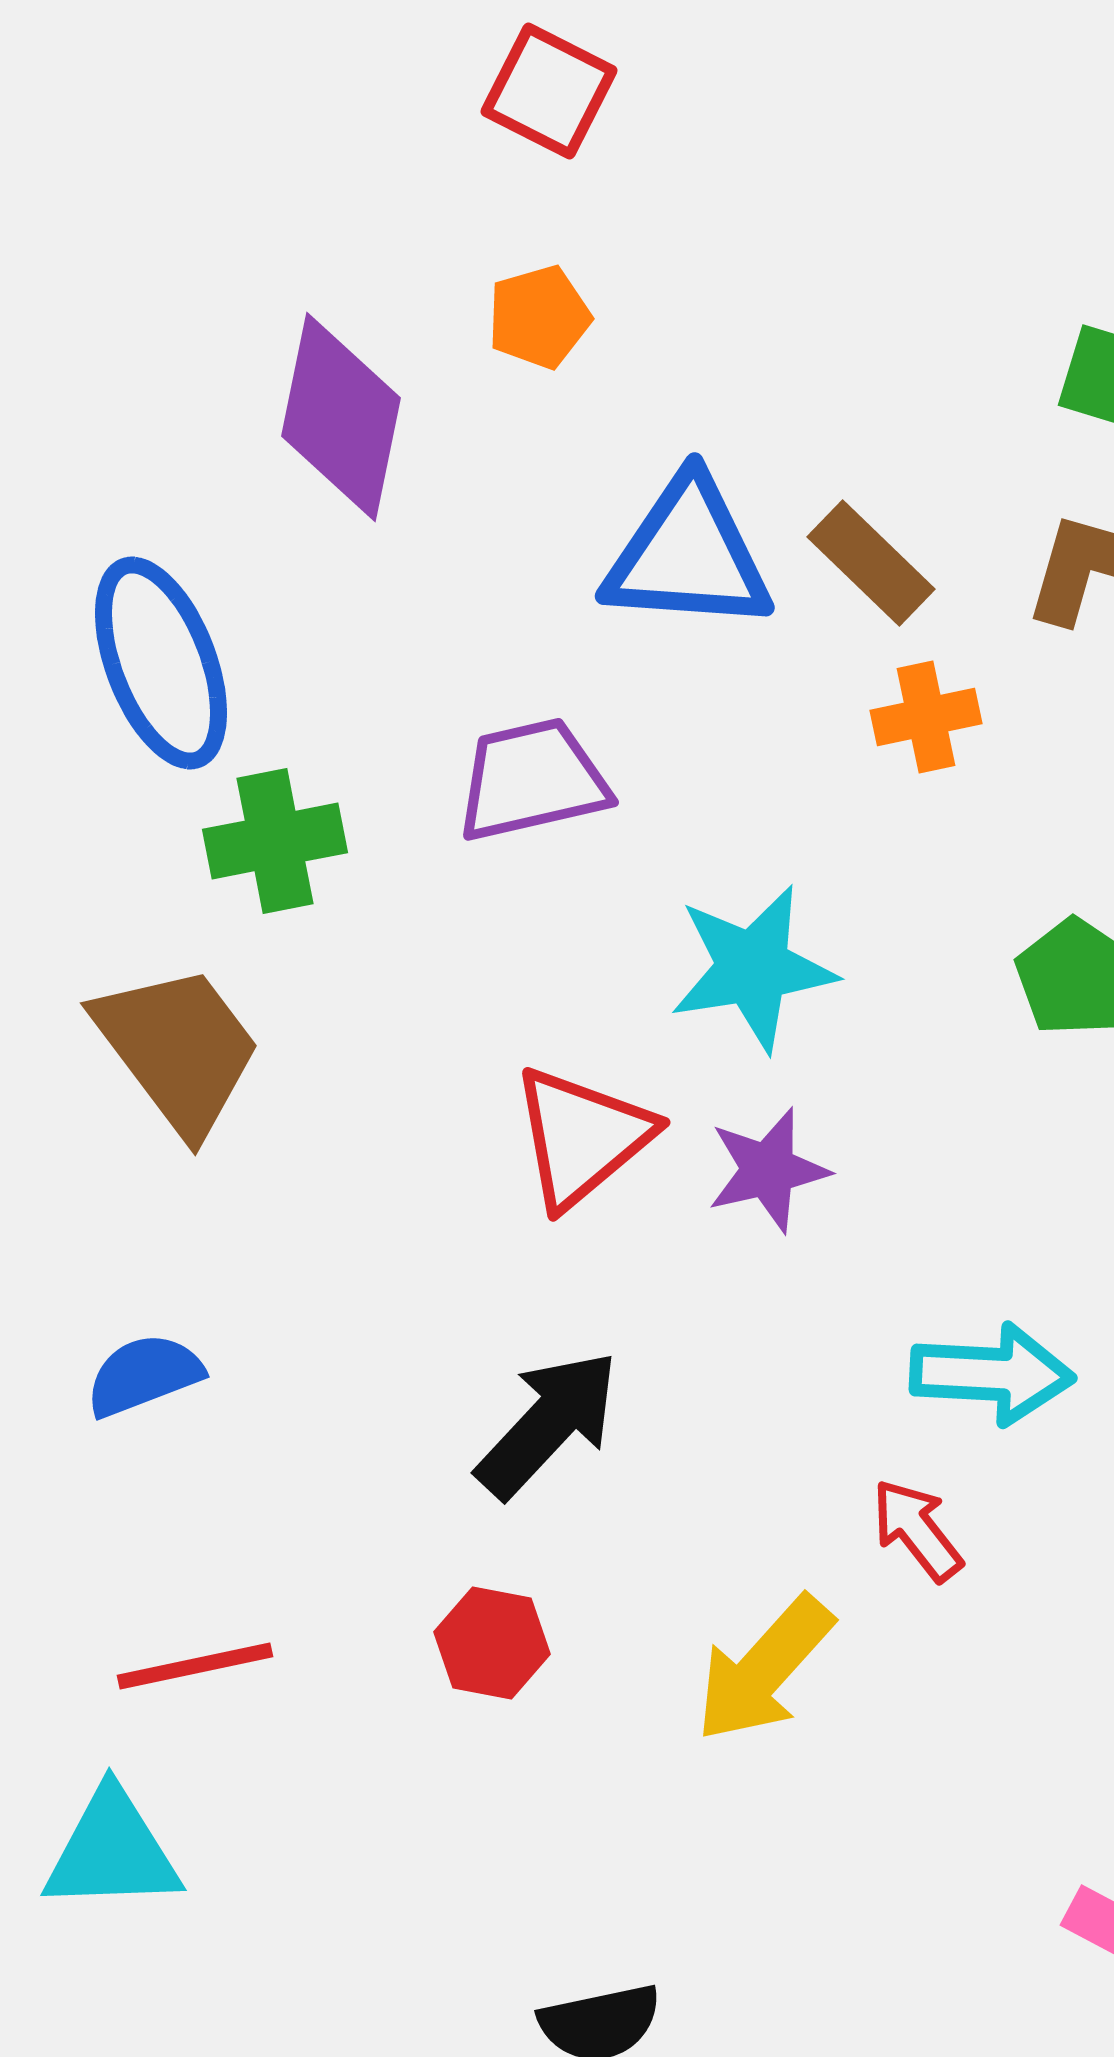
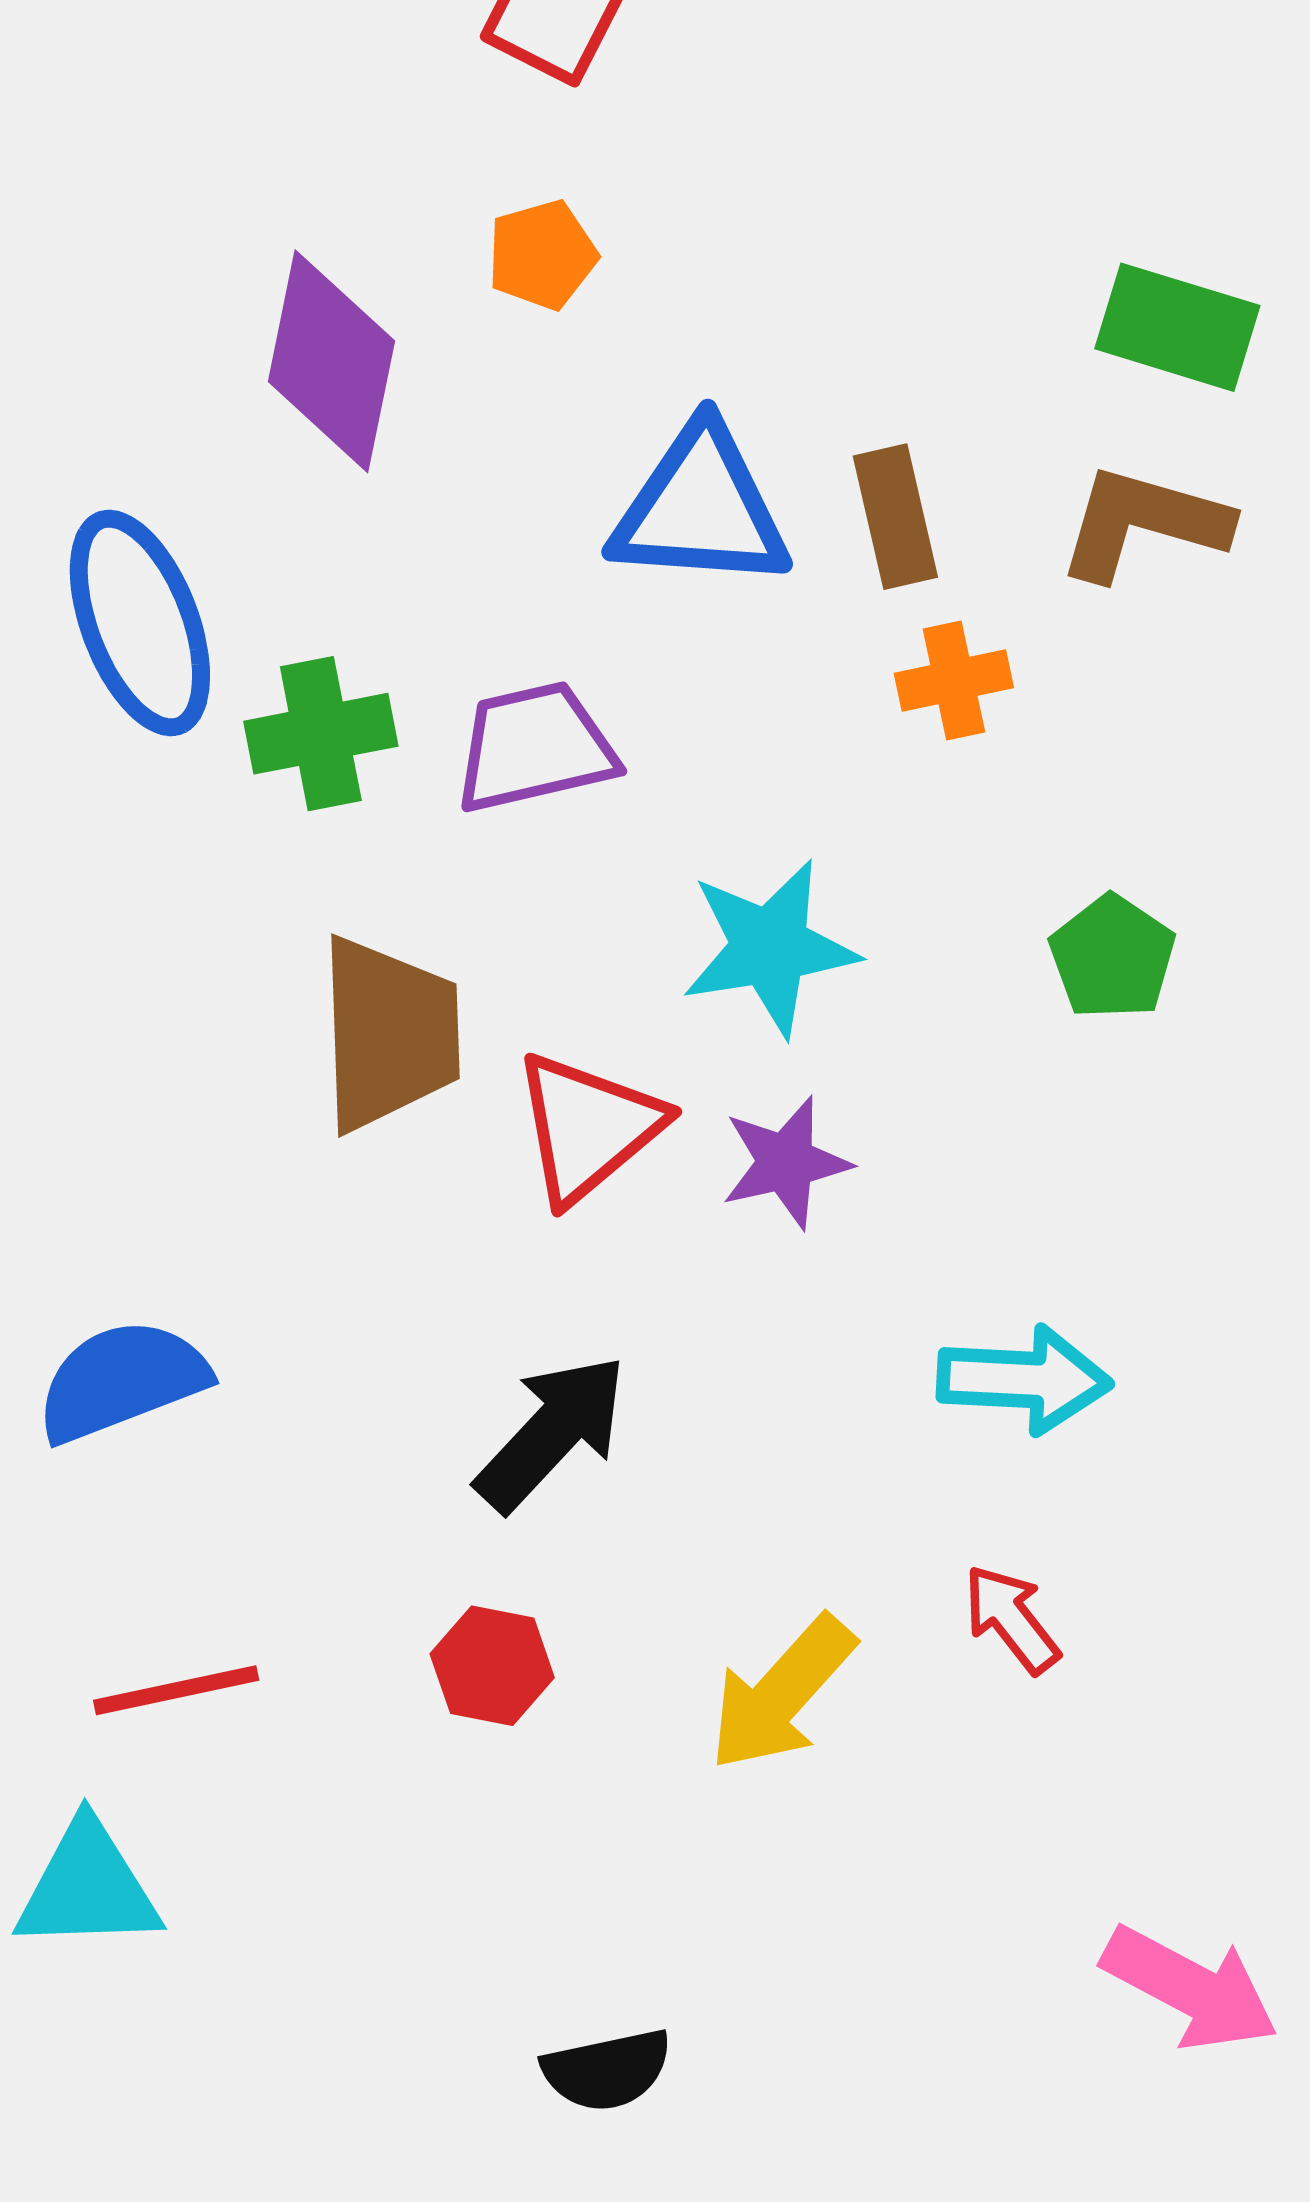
brown rectangle: (871, 563) -> (895, 517), turned 33
green cross: (275, 841) -> (321, 734), moved
brown trapezoid: (178, 1049) -> (389, 1034), moved, turned 35
blue semicircle: (144, 1375) -> (122, 1381), size x1.4
red arrow: (917, 1530) -> (1011, 1619), moved

